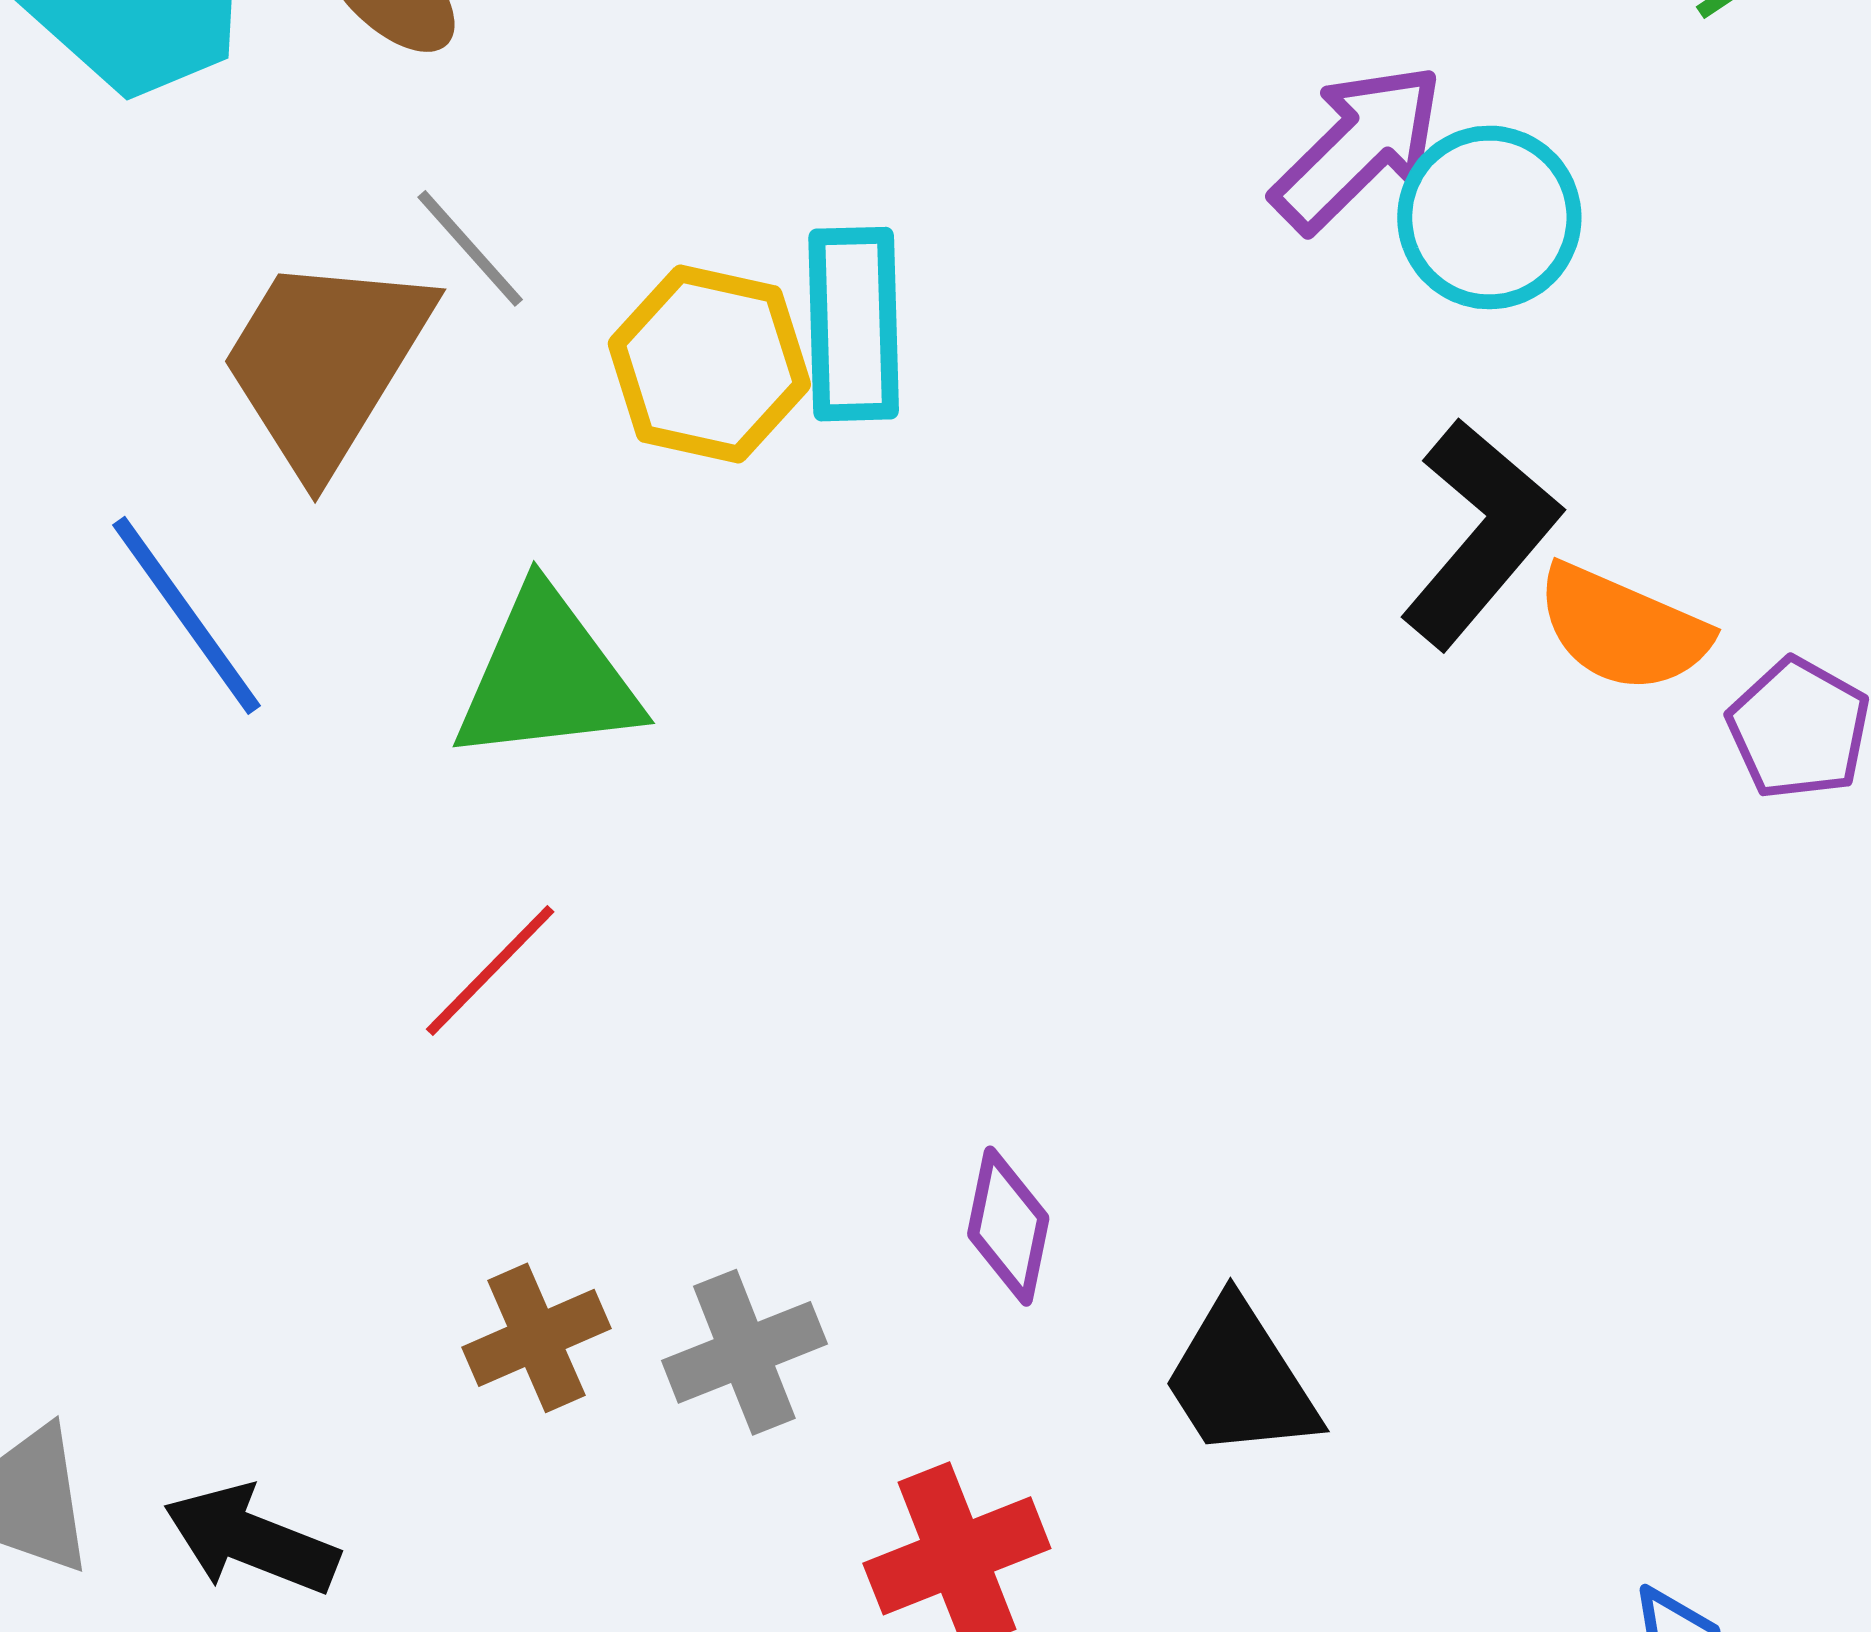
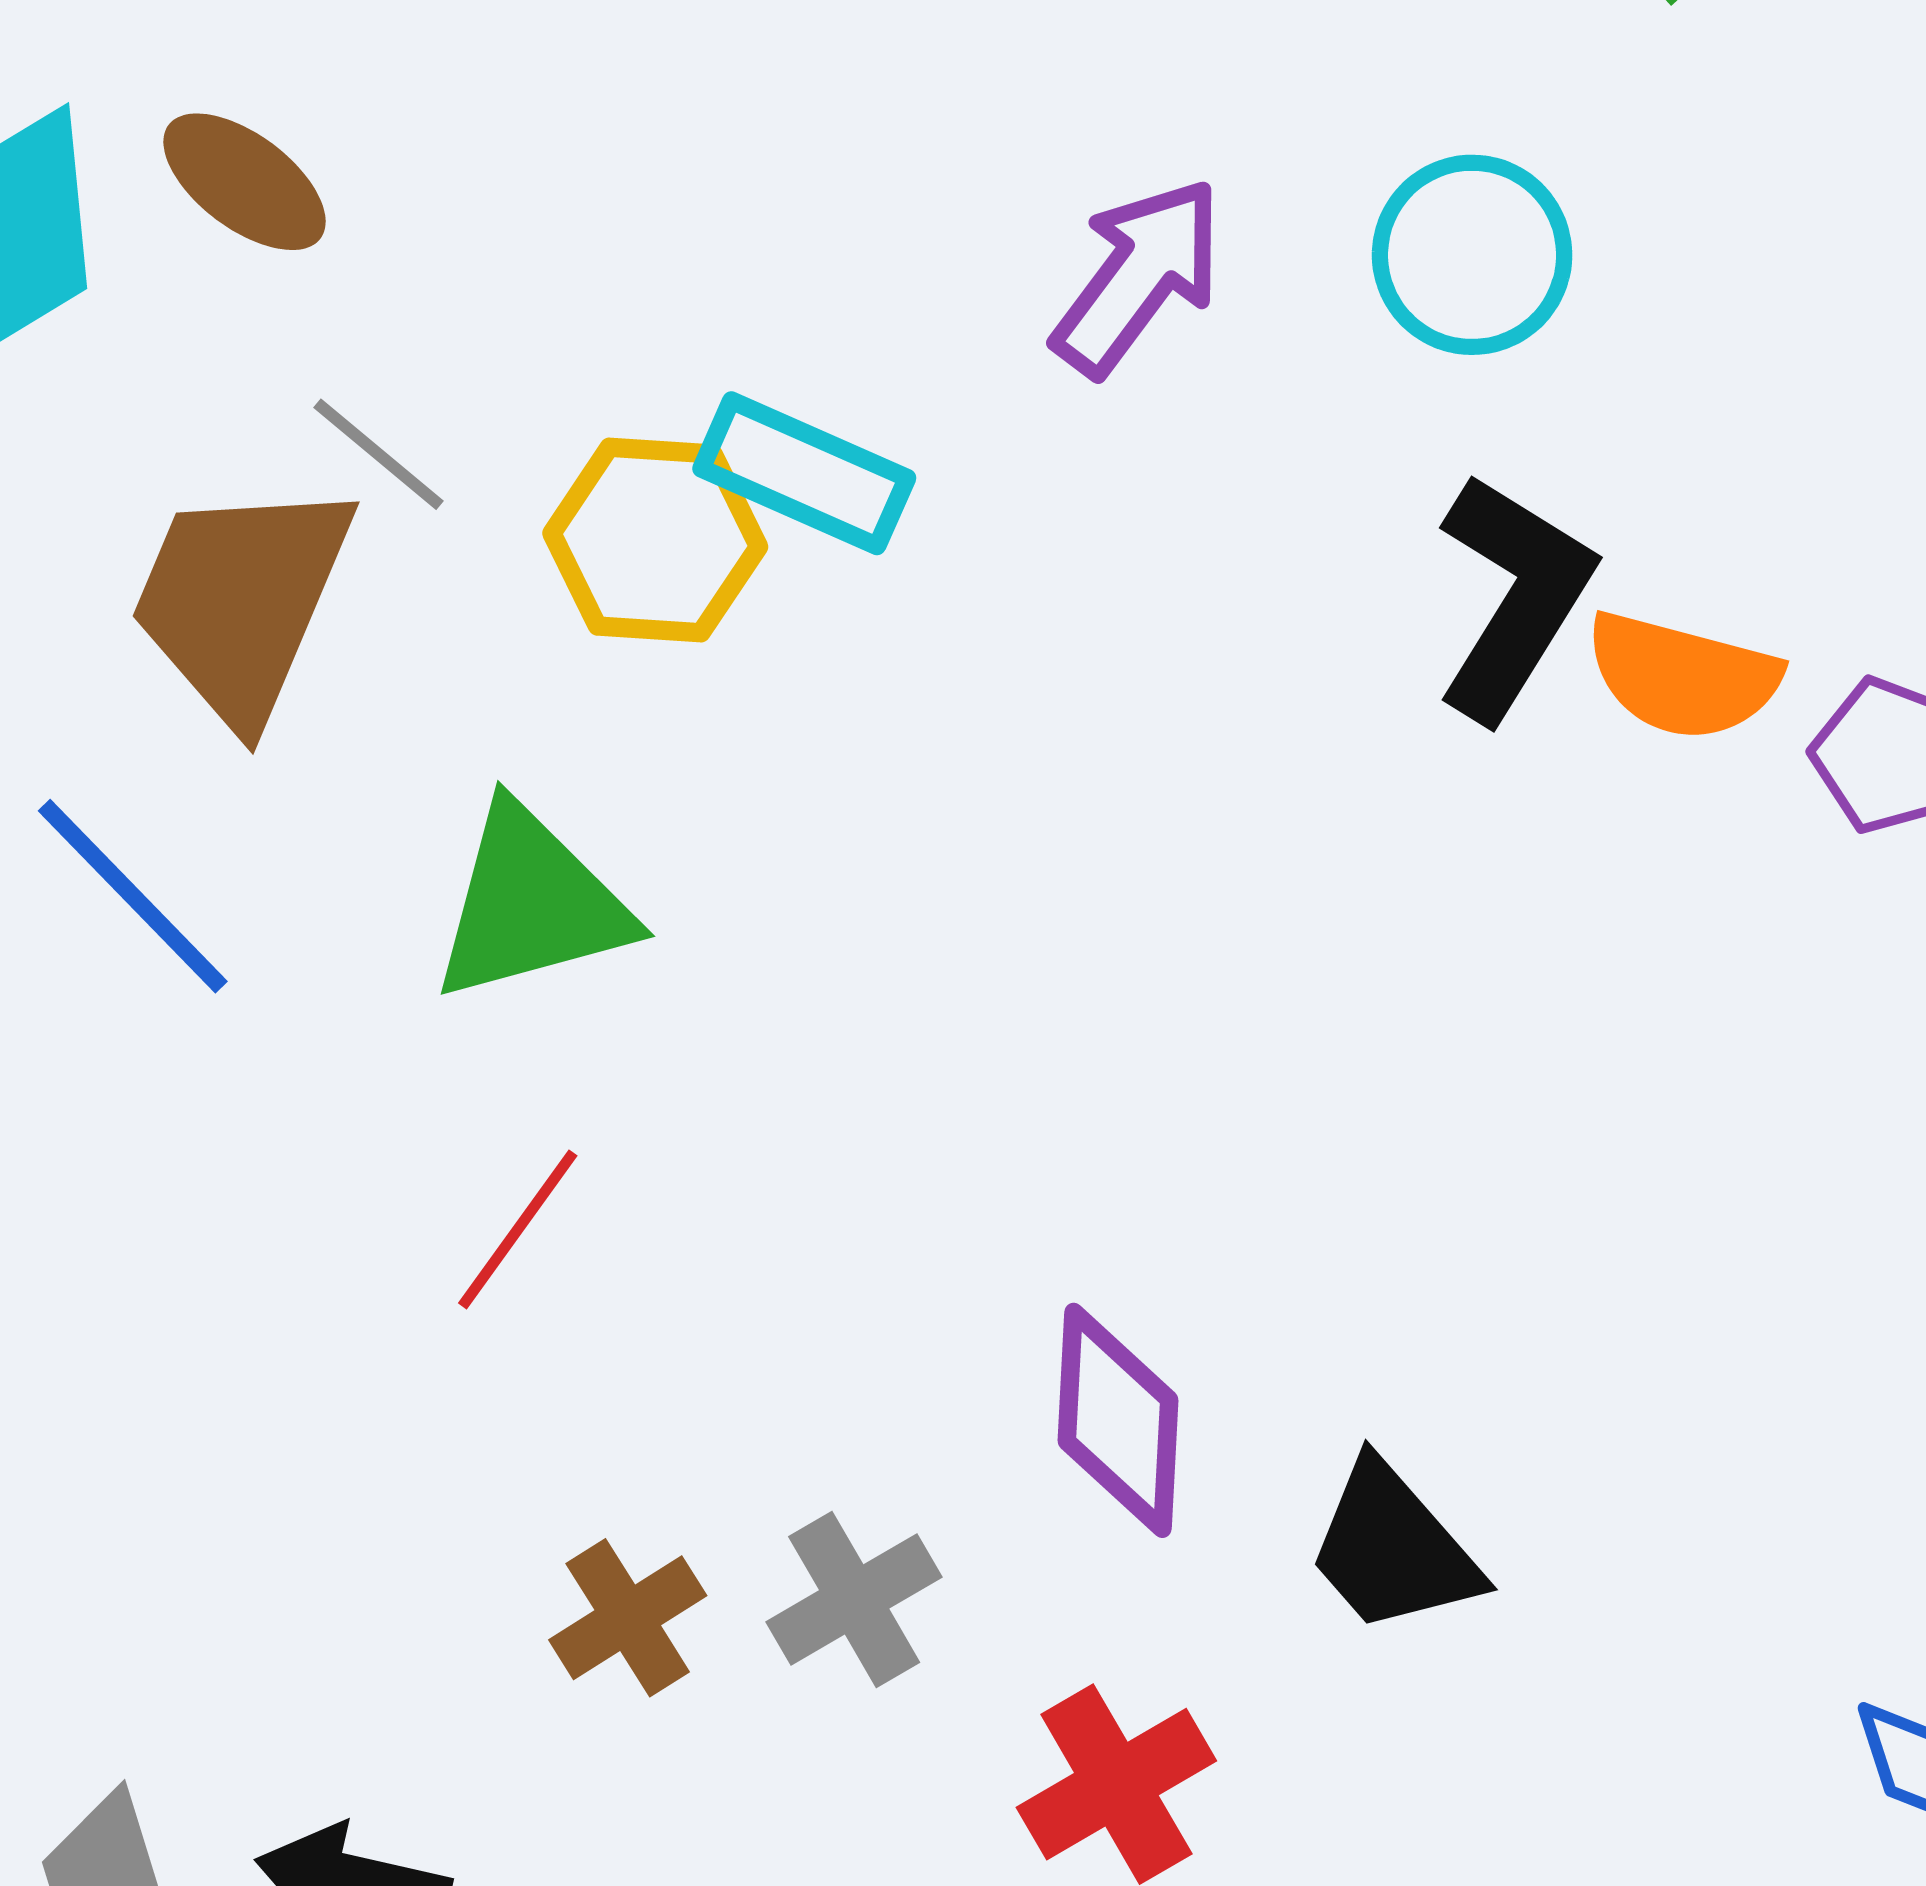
purple arrow: (1358, 148) -> (1138, 277), moved
cyan rectangle: (854, 324) -> (804, 473), turned -56
purple diamond: (1008, 1226) -> (1118, 1420), size x1.4

